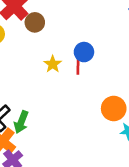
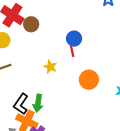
yellow star: (53, 64) -> (50, 67), moved
orange circle: (114, 108) -> (89, 80), moved

